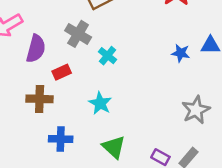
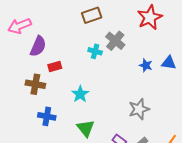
gray cross: (78, 34) -> (115, 41), moved
cyan cross: (108, 56) -> (95, 51), moved, turned -32
gray star: (196, 110) -> (139, 109), moved

